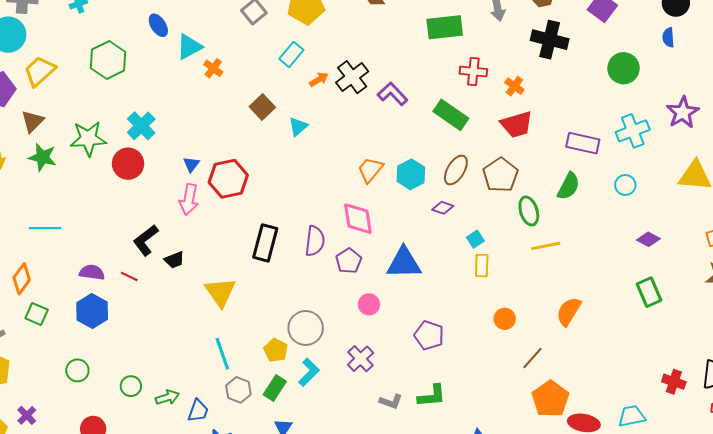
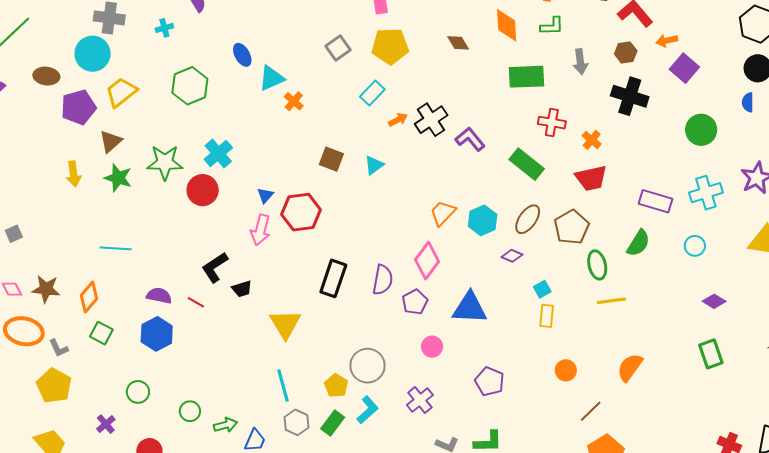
brown square: (262, 107) -> (331, 159), moved, turned -30
pink diamond: (358, 219) -> (427, 261), turned 42
purple cross: (27, 415) -> (106, 424), moved

